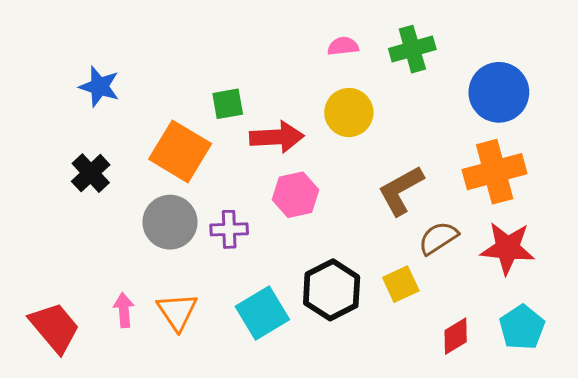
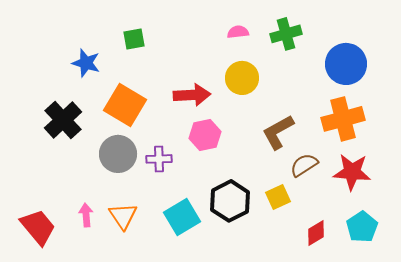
blue star: (99, 87) -> (86, 63), moved
green square: (228, 104) -> (134, 39), moved
black cross: (91, 173) -> (63, 120), size x1.4

